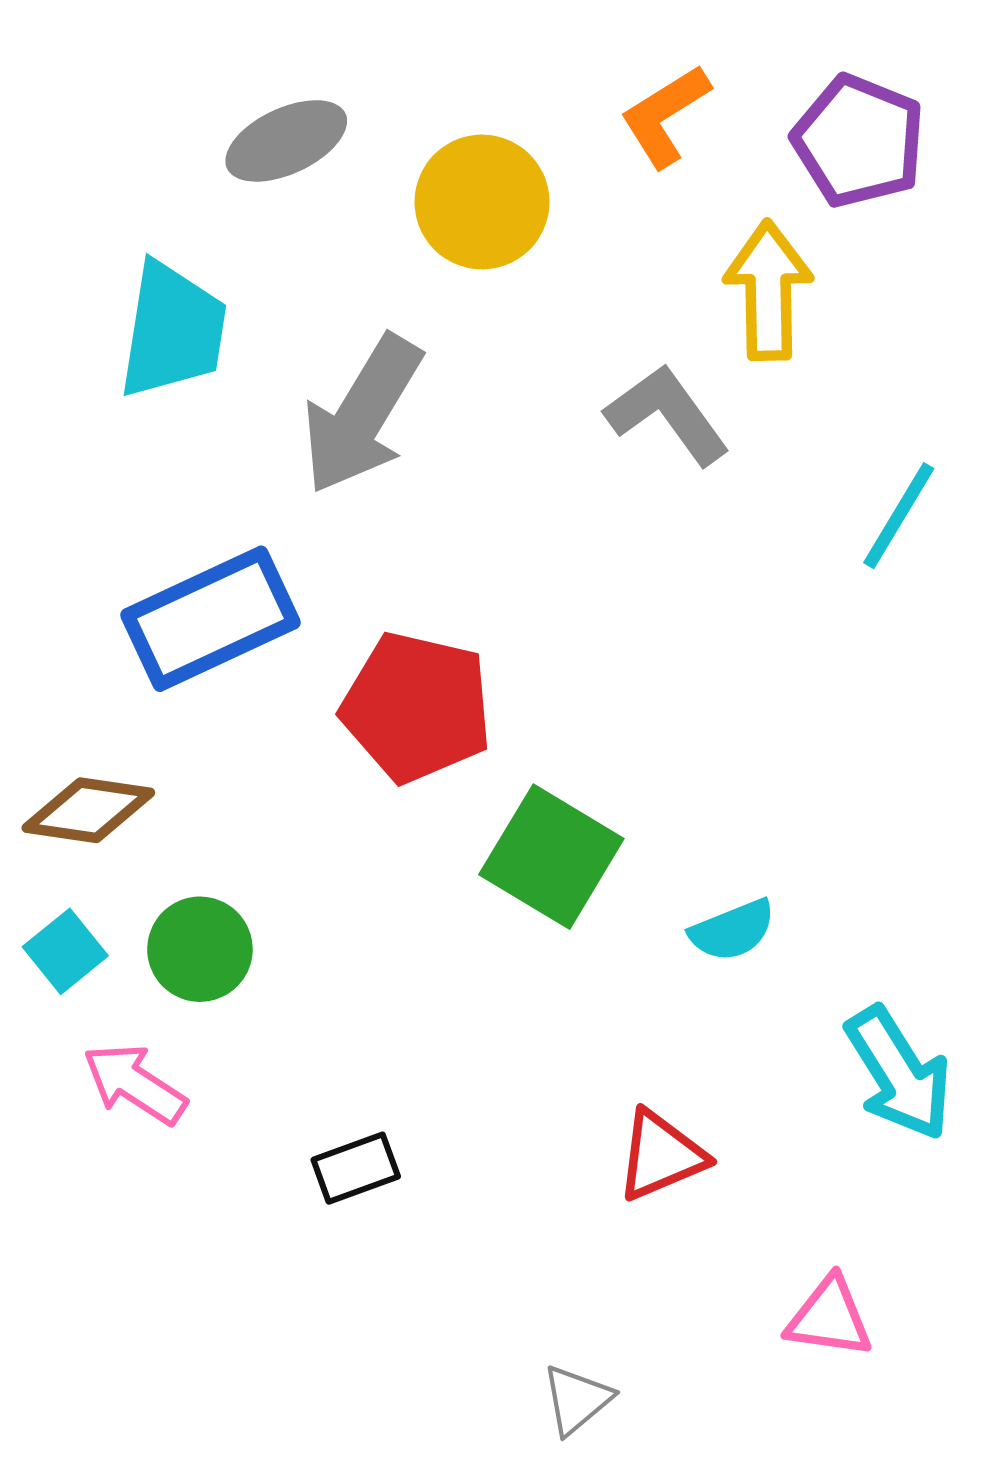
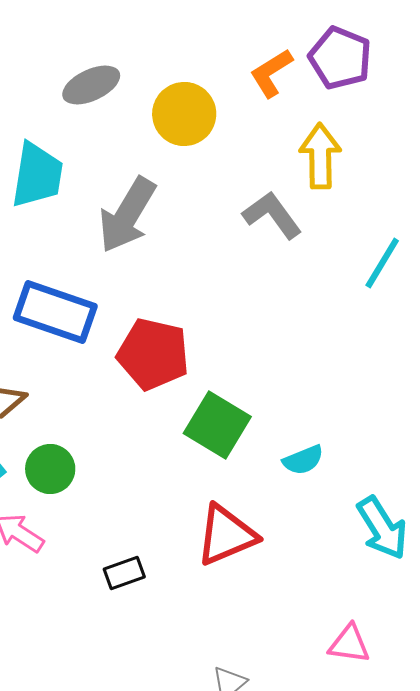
purple pentagon: (859, 141) -> (340, 58), moved
blue rectangle: (210, 619) -> (55, 312), turned 44
red triangle: (661, 1155) -> (226, 535), moved, size x1.4

